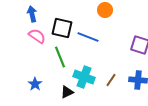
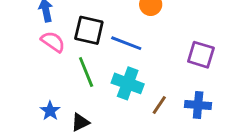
cyan cross: (84, 77) -> (128, 83), moved
black triangle: (67, 92) -> (80, 122), moved

